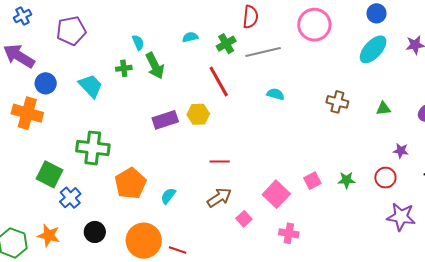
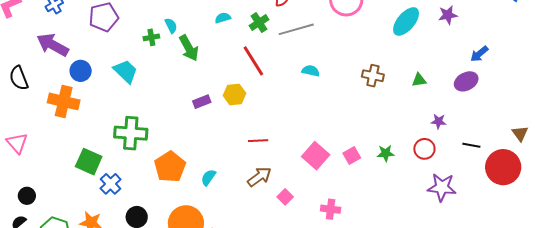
green cross: (124, 68) -> (151, 37), moved
purple rectangle: (165, 120) -> (202, 102), size x0.7
pink square: (276, 194) -> (316, 156), moved

